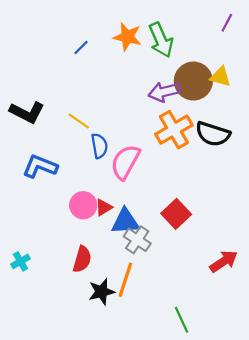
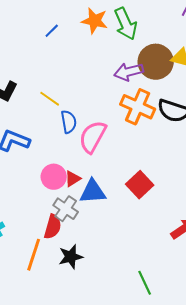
orange cross: (174, 130) -> (138, 107), turned -36
gray cross: (137, 240) -> (66, 209), moved
orange line: (125, 280) -> (34, 255), moved

